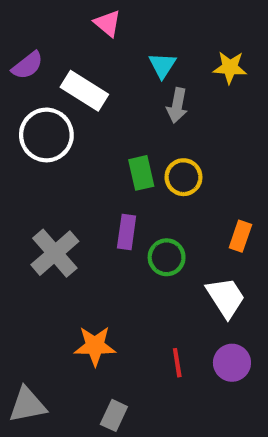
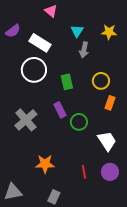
white circle: (46, 135) -> (34, 70), moved
yellow circle: (183, 177) -> (101, 81), moved
purple rectangle: (127, 232) -> (60, 110), turned -35
orange rectangle: (240, 236) -> (110, 103), moved

